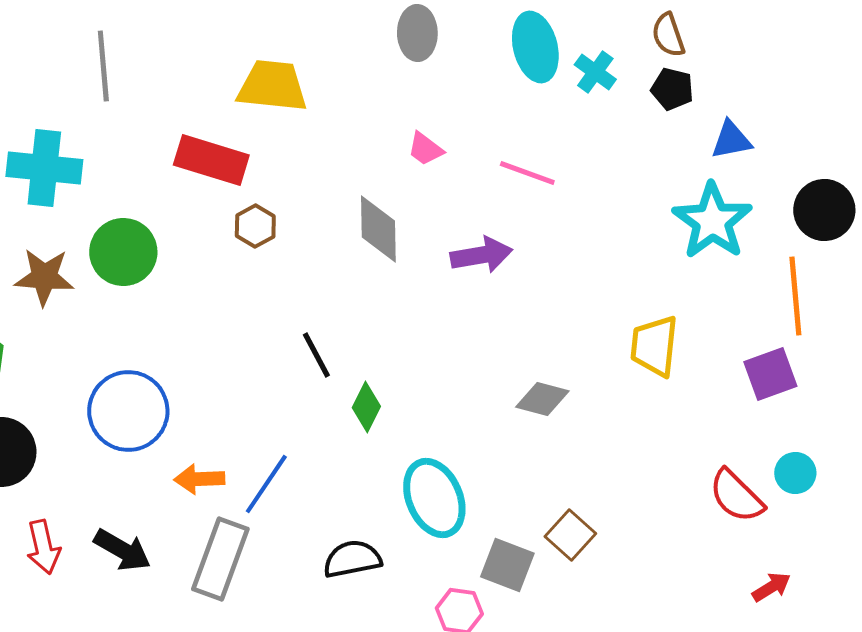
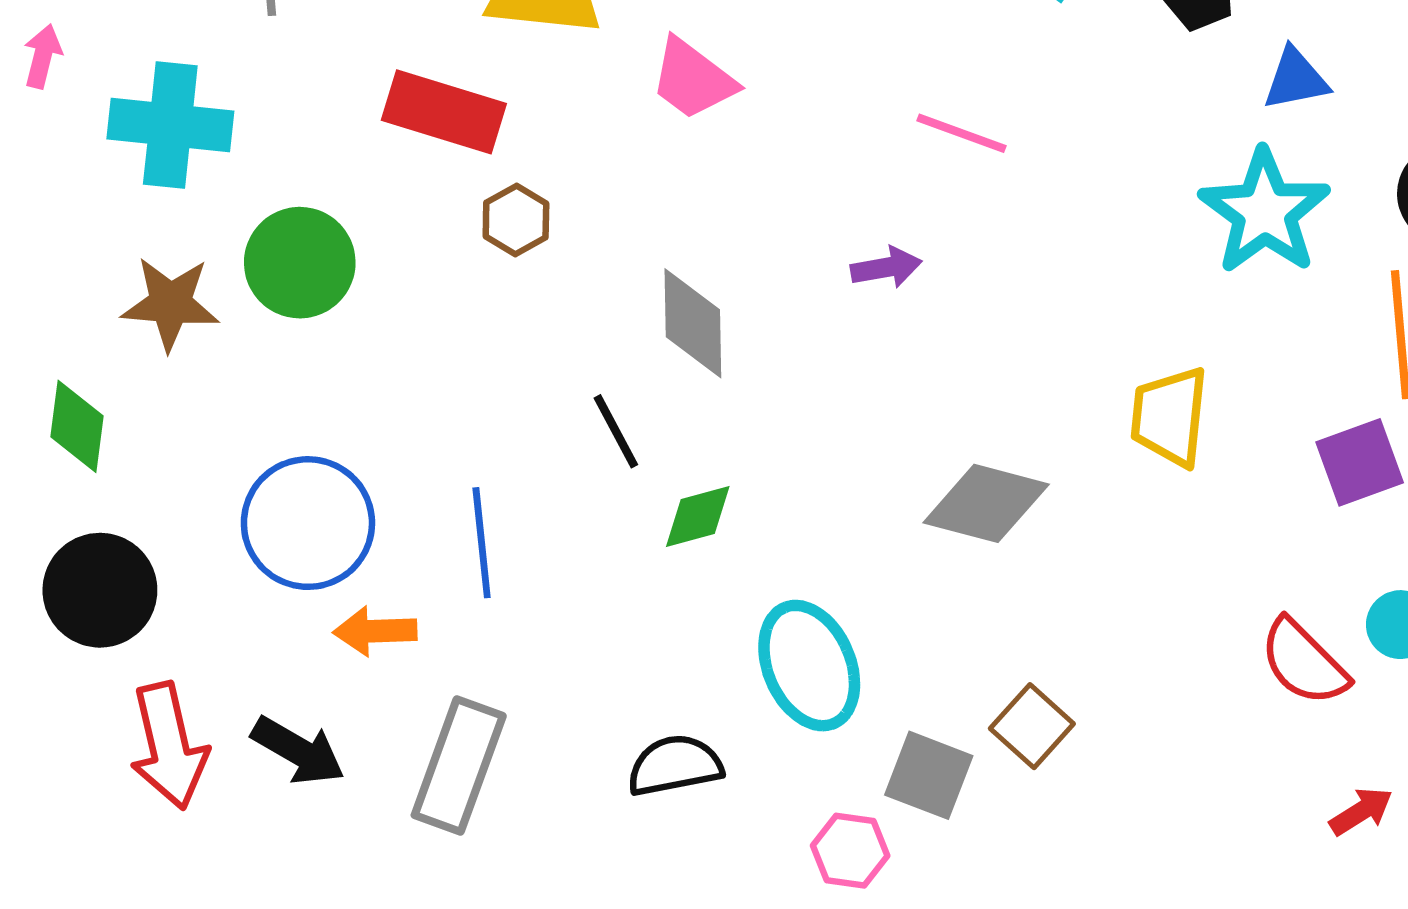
pink trapezoid: (425, 149) -> (693, 79), moved, size x1.5
gray diamond: (378, 229) -> (693, 323), moved
purple arrow: (481, 255) -> (886, 268), size x0.7
gray diamond: (542, 399) -> (986, 503), size x1.4
green diamond: (366, 407) -> (698, 516), turned 48
orange arrow: (199, 479) -> (375, 631), moved
blue line: (266, 484) -> (482, 543), moved, turned -40
red arrow: (43, 547) -> (169, 746), size x1.4

